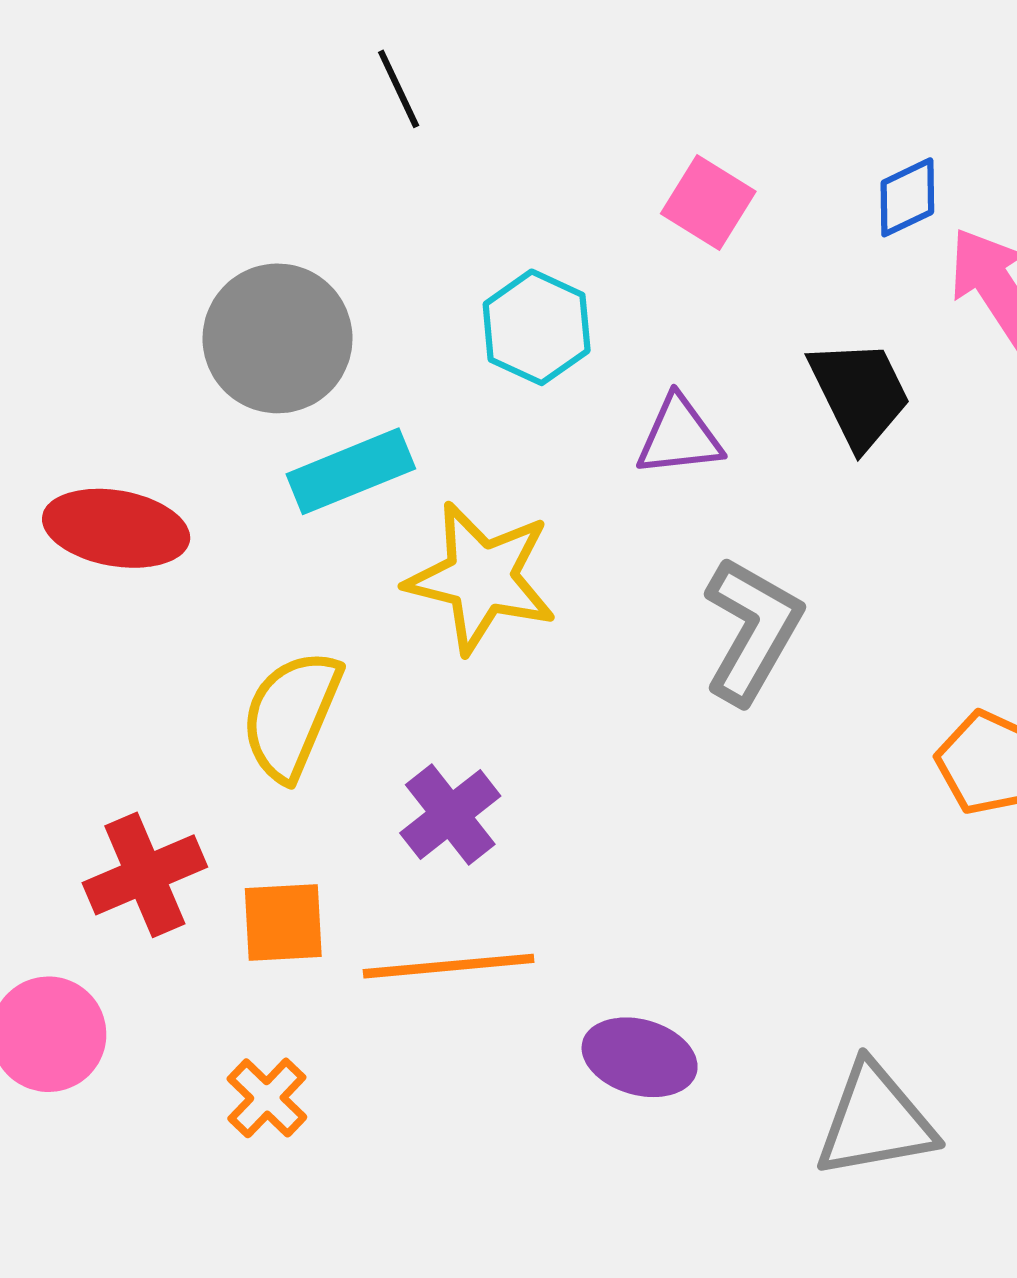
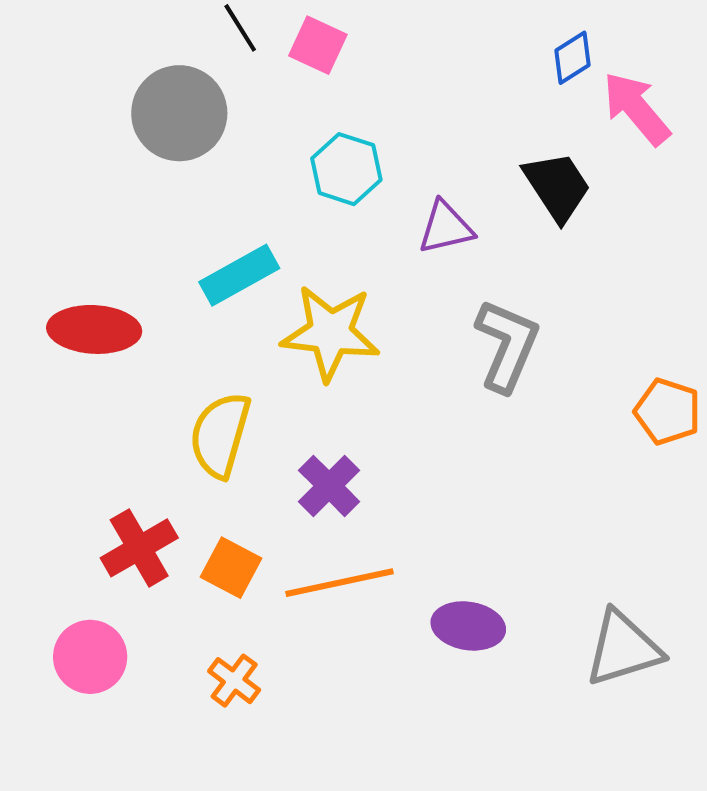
pink square: (708, 202) -> (318, 45), moved
gray circle: (278, 338) -> (179, 113), moved
orange square: (283, 923) -> (231, 568), turned 38

